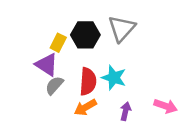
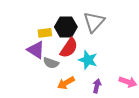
yellow rectangle: (58, 43) -> (45, 33), turned 56
red semicircle: (88, 81) -> (69, 48), moved, turned 30
gray semicircle: (54, 85) -> (51, 63), moved, turned -112

